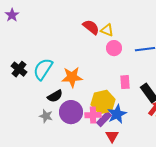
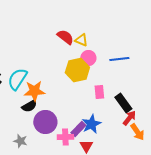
orange star: (72, 77) -> (34, 91), moved
yellow hexagon: (103, 102) -> (77, 70), moved
pink cross: (93, 115) -> (65, 137), moved
gray star: (46, 116) -> (20, 141), moved

